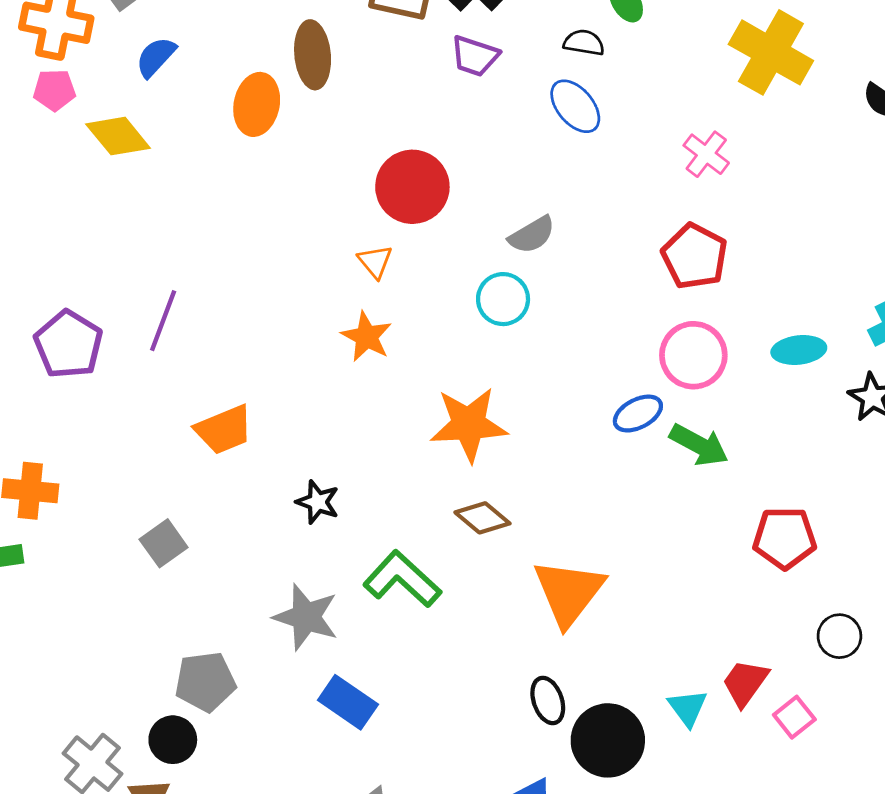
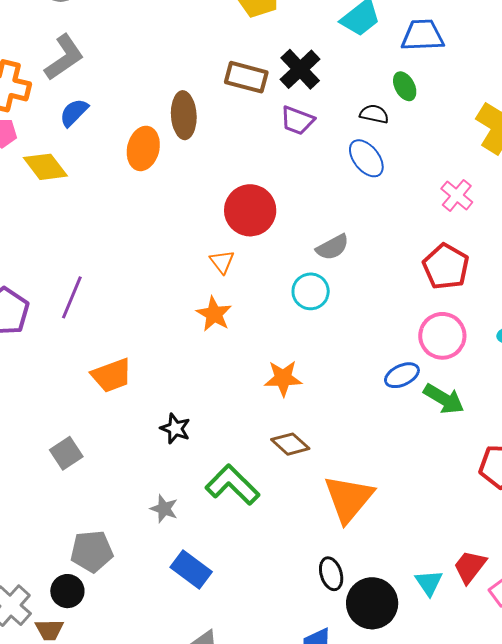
orange star: (469, 424) -> (283, 378), size x0.7
gray star: (306, 617) -> (164, 509), size x0.6

